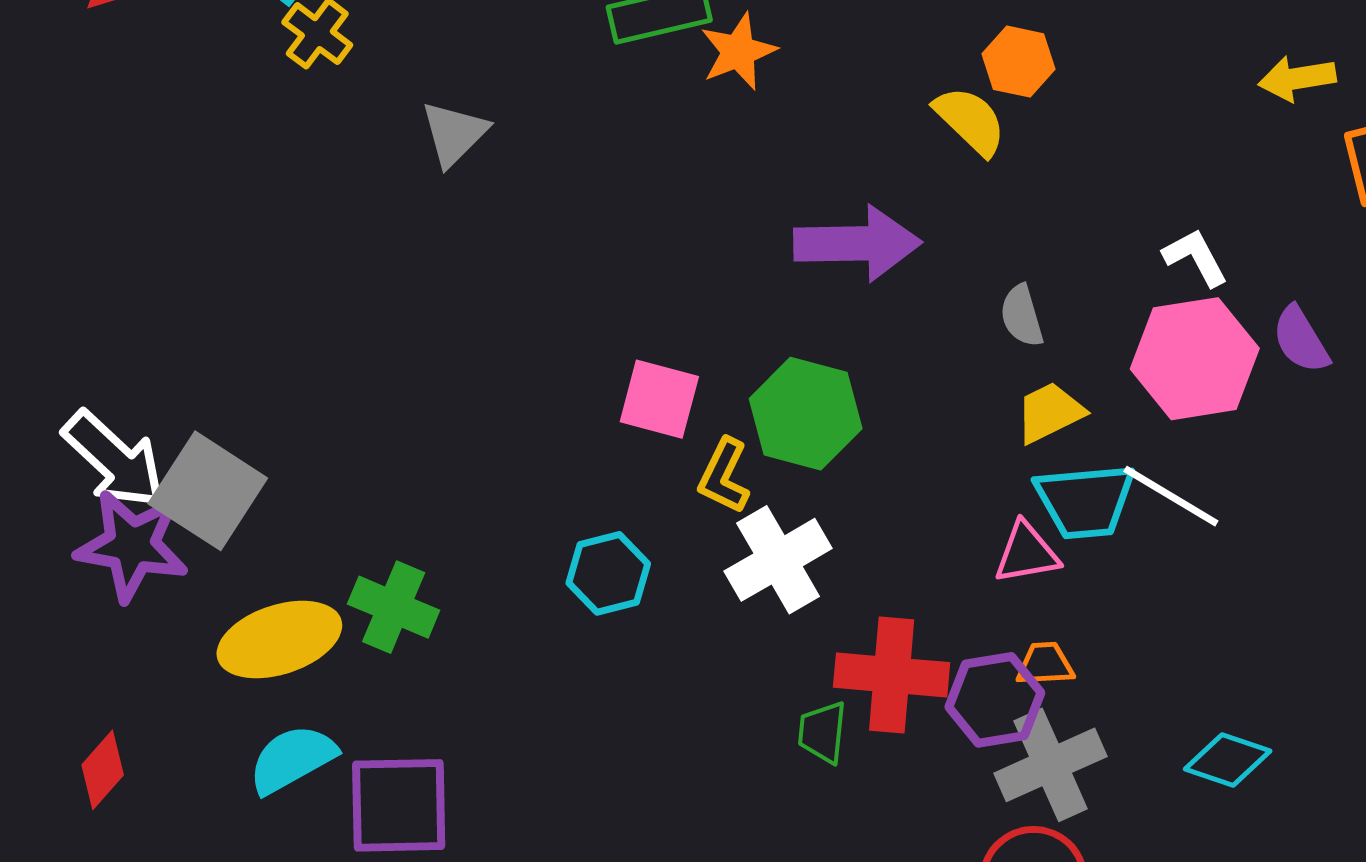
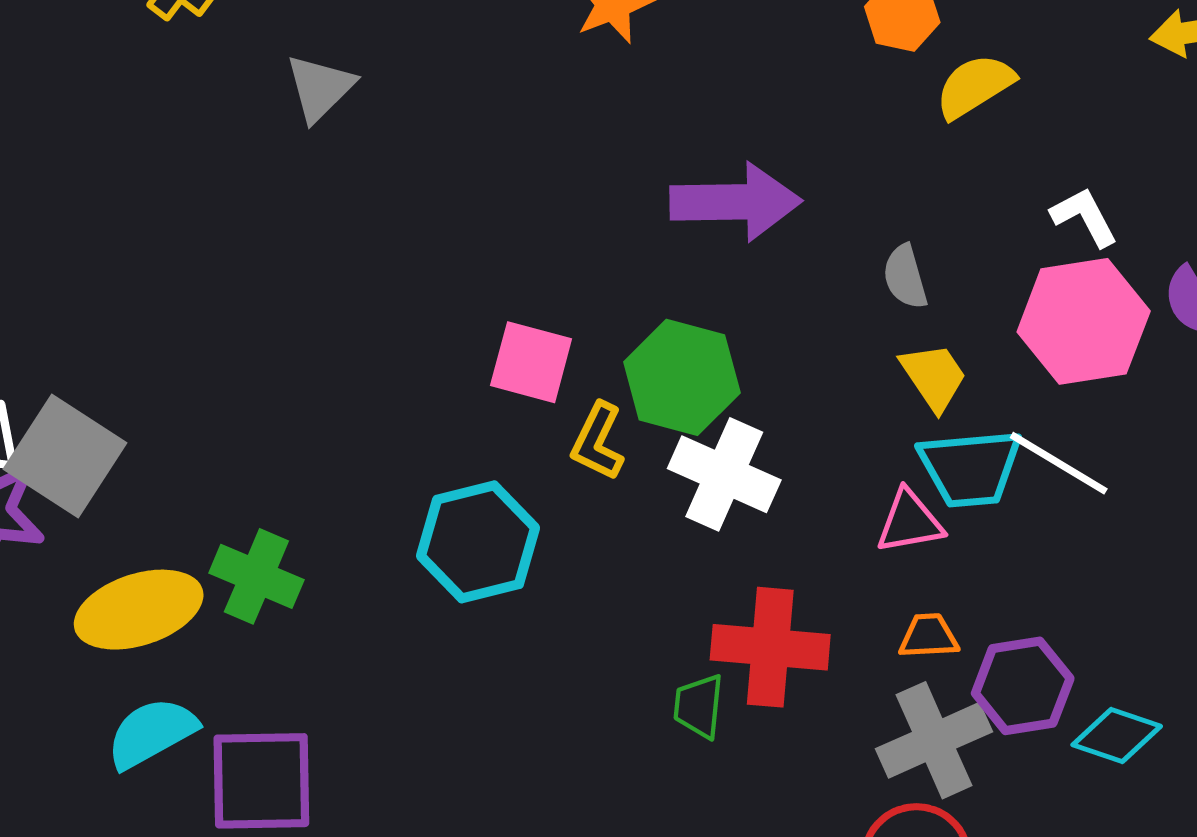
yellow semicircle: (970, 121) -> (975, 86), moved, turned -76
yellow trapezoid: (1050, 412) -> (934, 377), turned 82
white cross: (778, 560) -> (724, 474), moved, turned -36
cyan hexagon: (608, 573) -> (478, 542), size x1.4
purple hexagon: (995, 700) -> (1023, 686), moved

